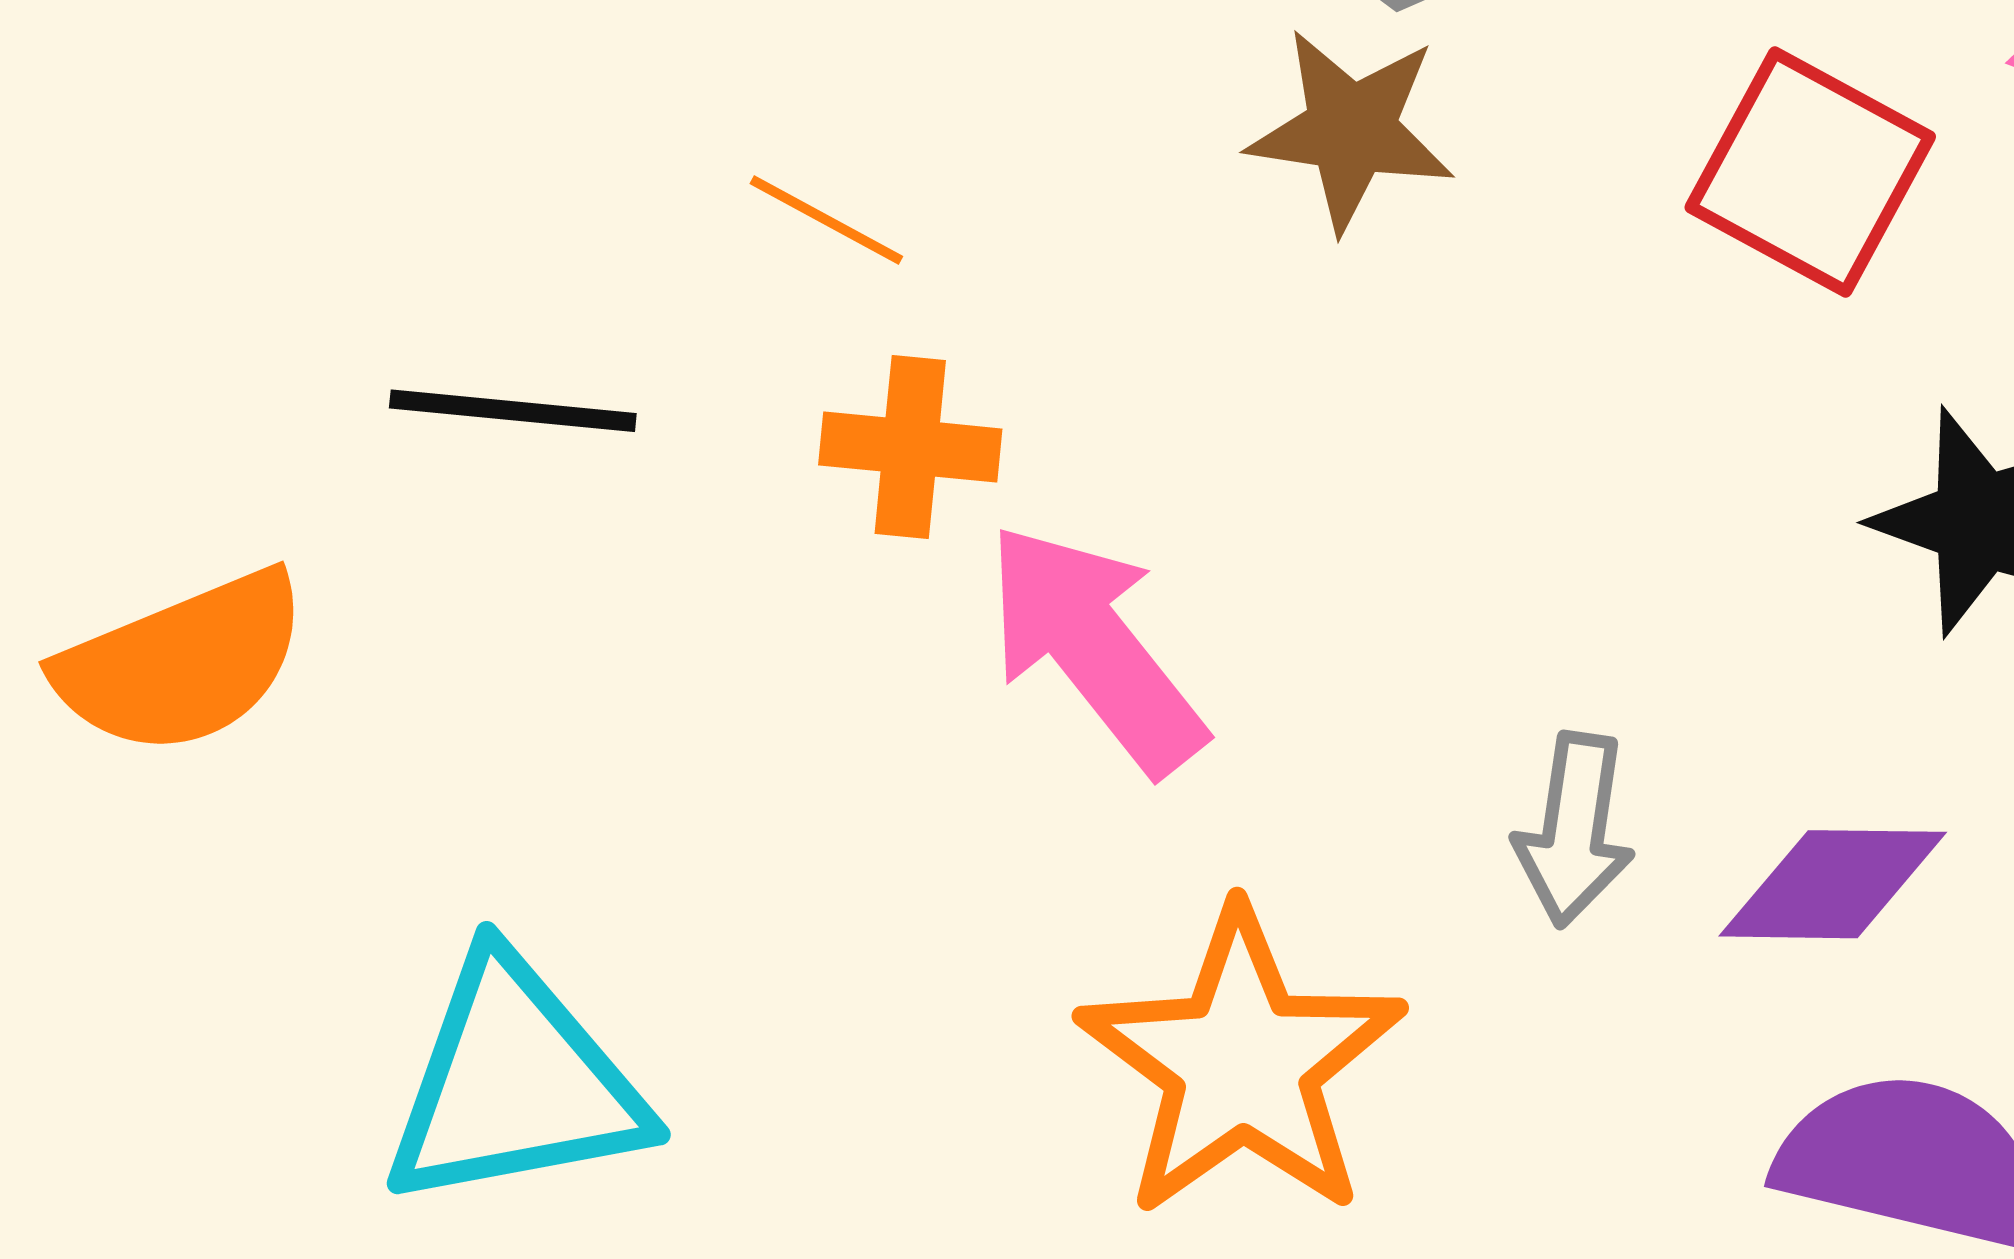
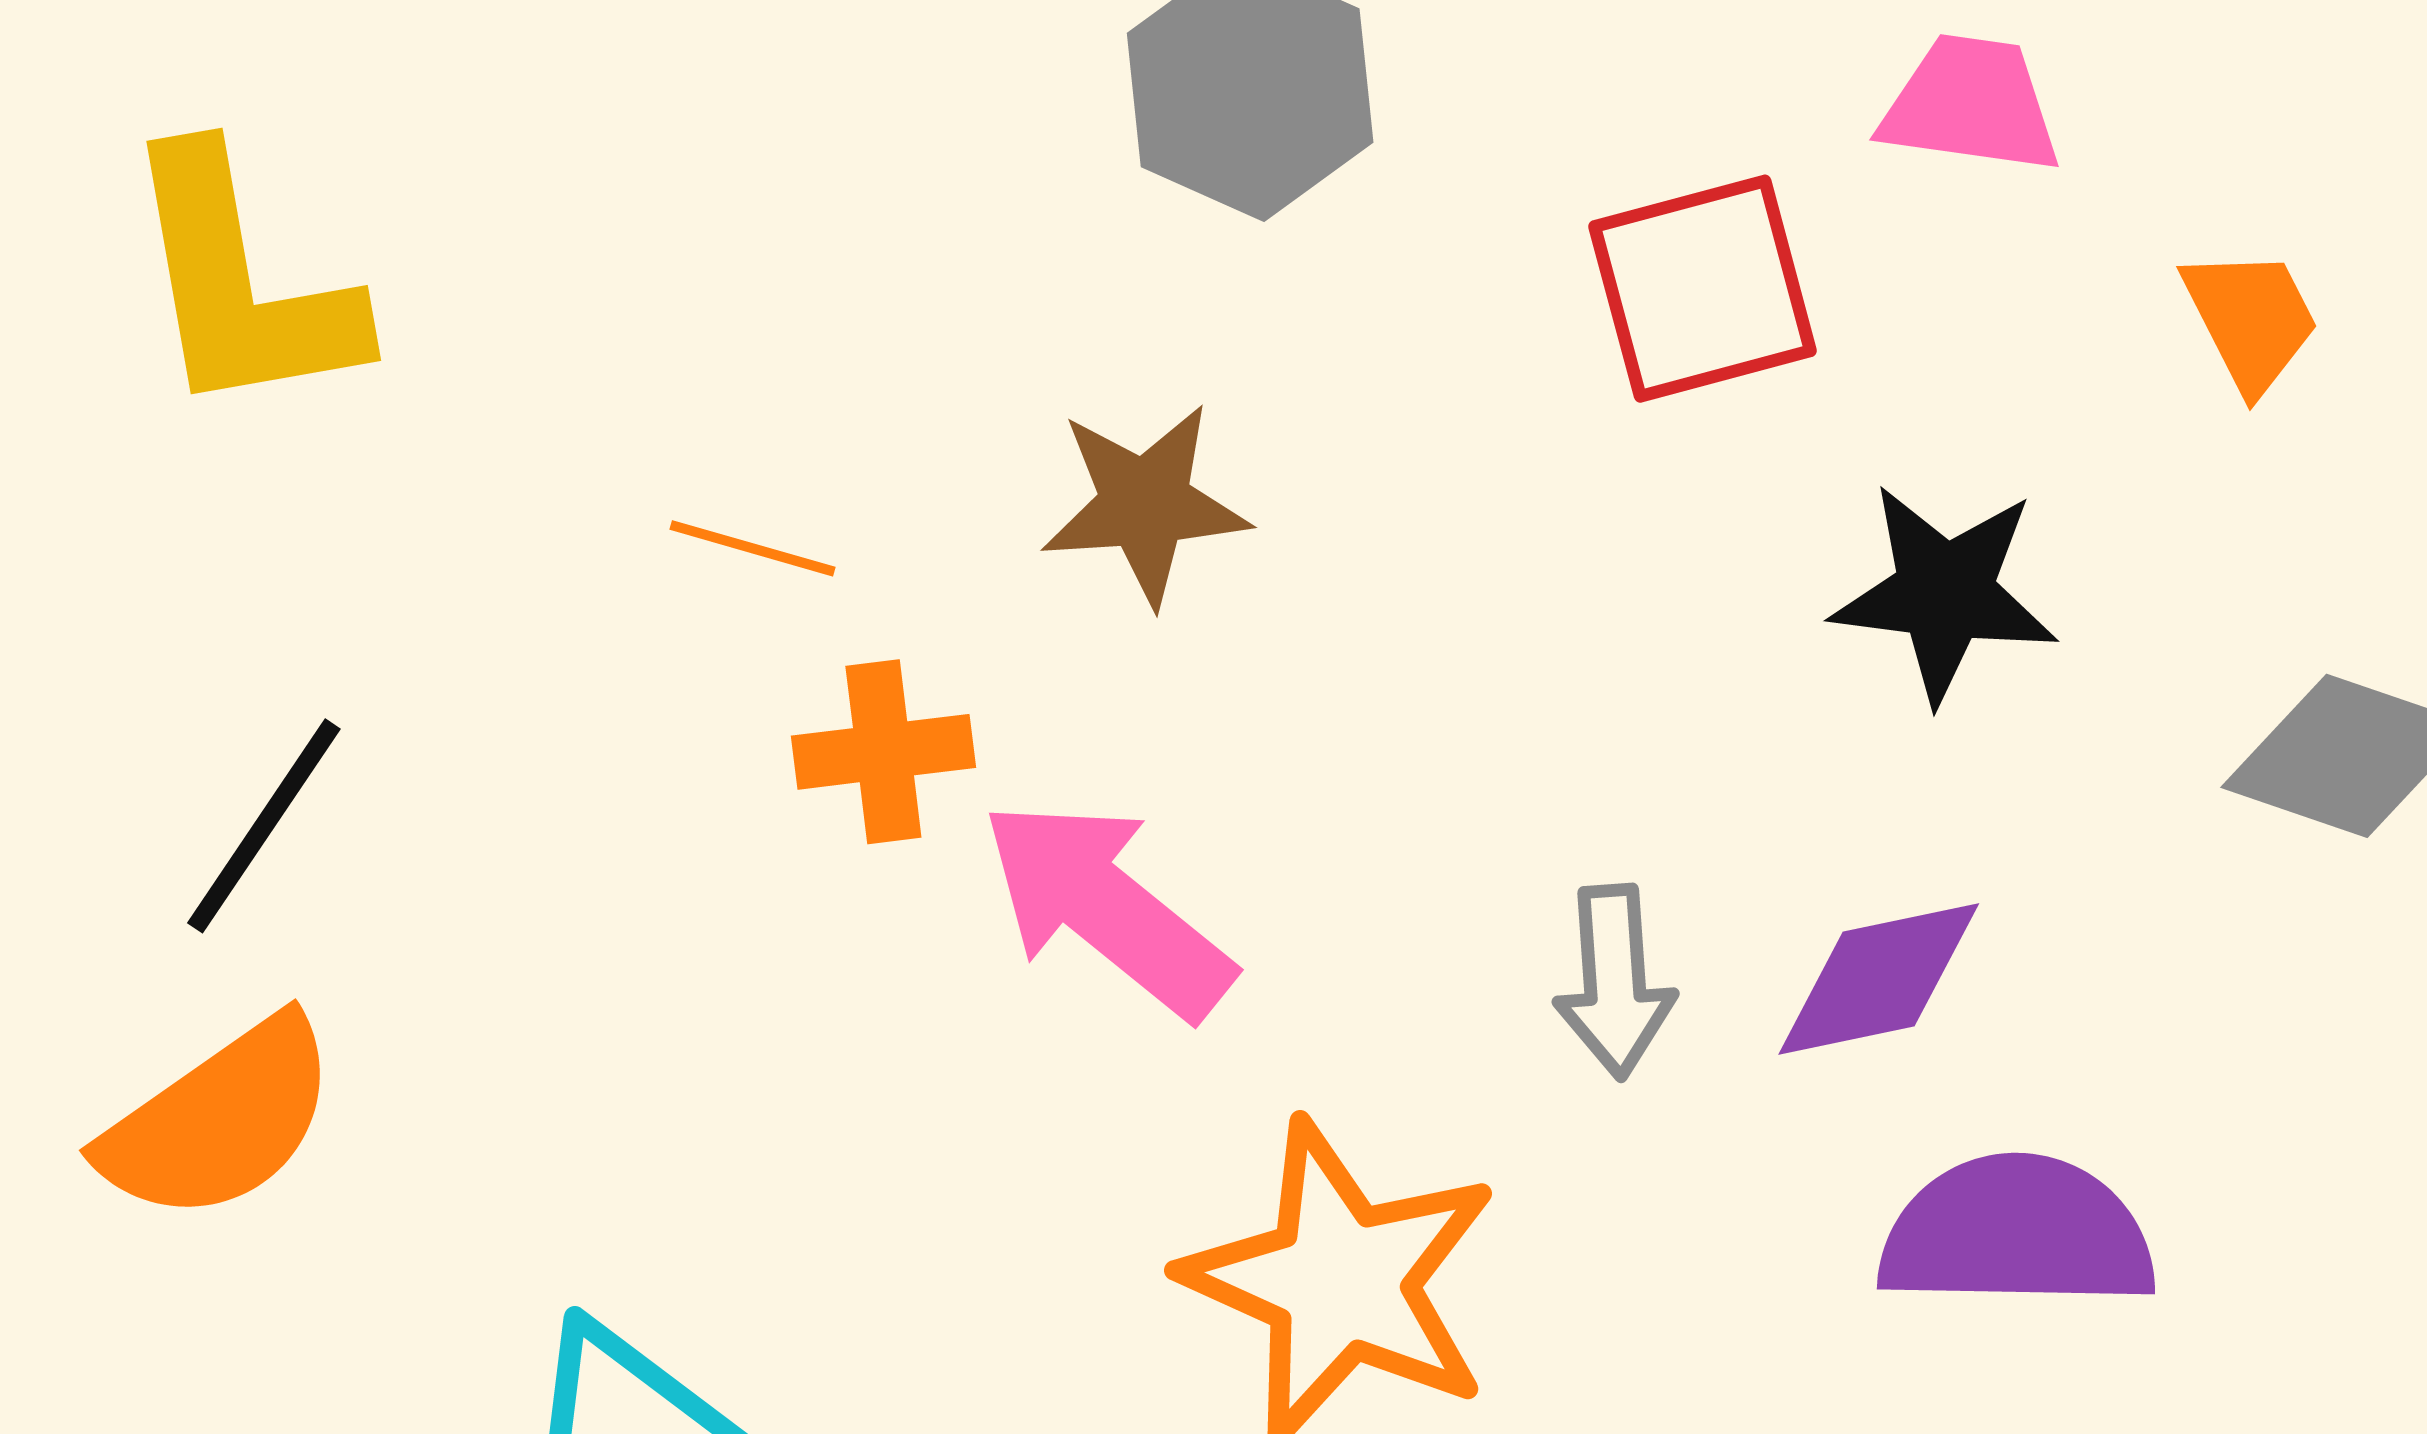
brown star: (1351, 130) -> (1145, 504), moved
red square: (1810, 172) -> (1703, 289), turned -31
black line: (513, 411) -> (264, 826), moved, turned -49

